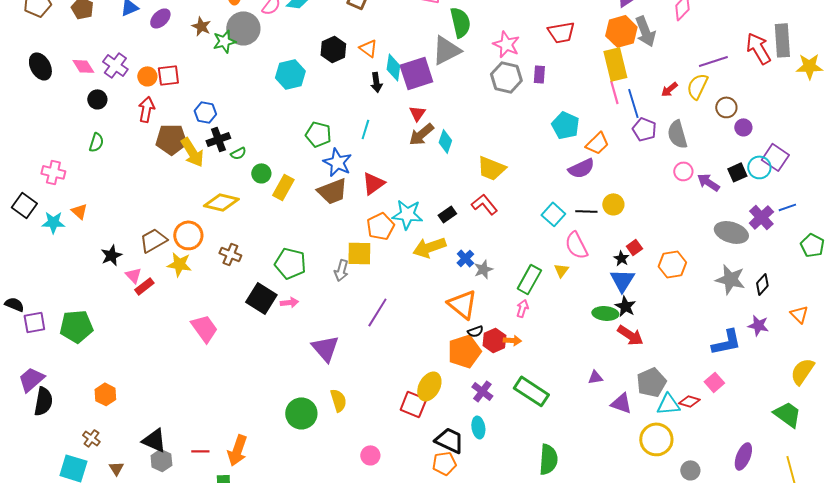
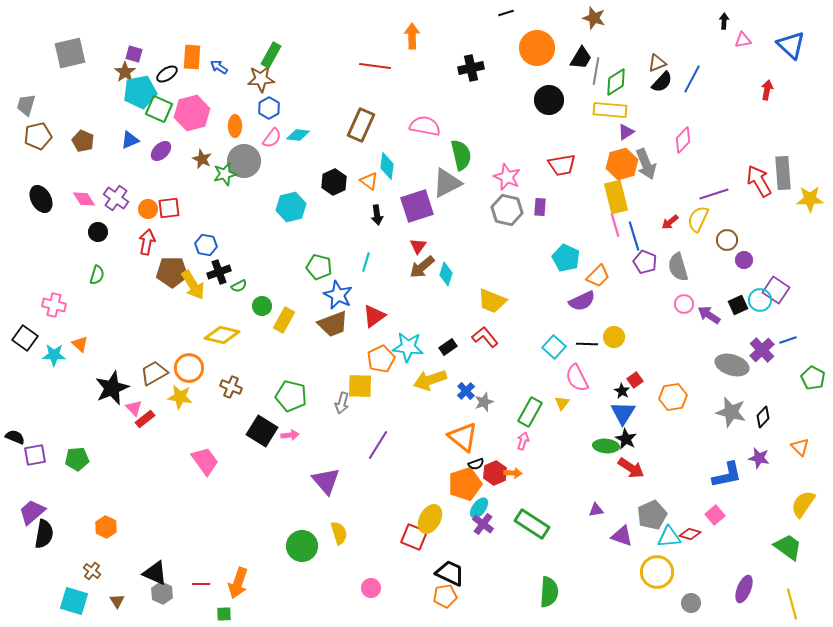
cyan diamond: (393, 67) -> (387, 166), moved
black star: (111, 255) -> (112, 388), size x1.6
green pentagon: (76, 326) -> (77, 459), size x0.7
cyan ellipse: (478, 427) -> (479, 508), moved, turned 45

